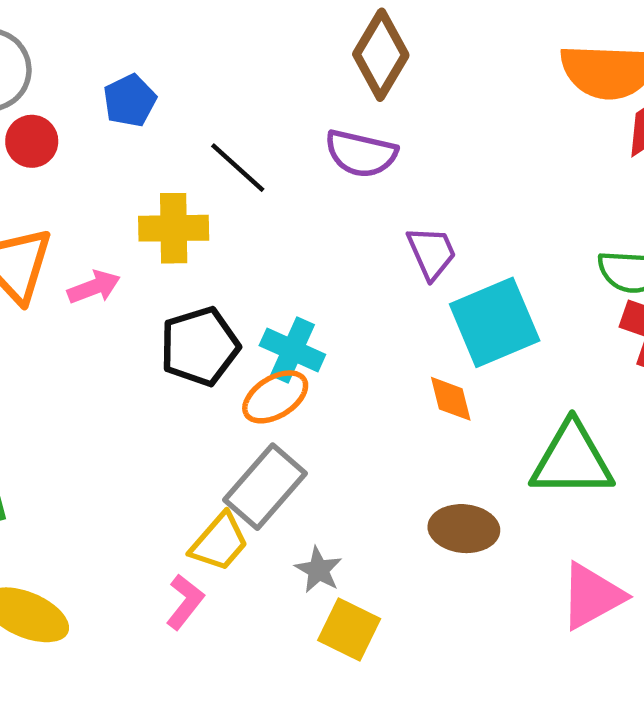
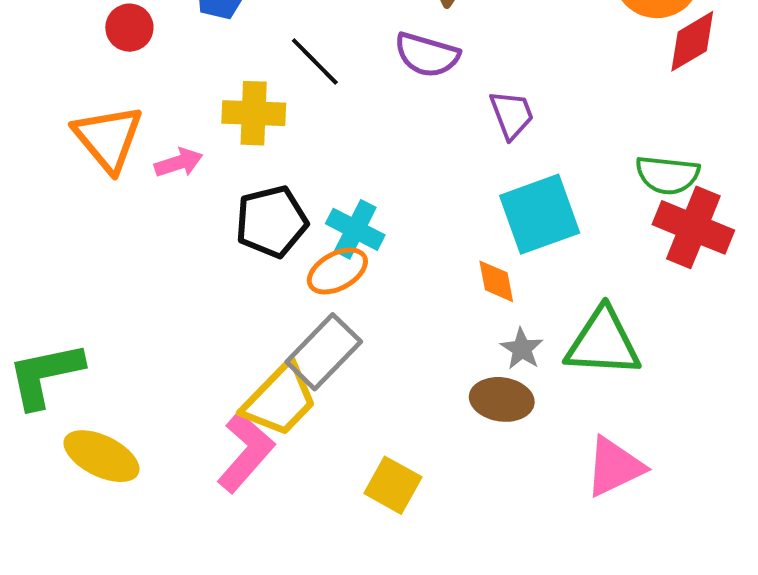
purple trapezoid: (432, 253) -> (512, 115), moved
yellow trapezoid: (219, 542) -> (280, 400), size x1.4
gray star: (318, 570) -> (522, 349), moved
pink L-shape: (185, 602) -> (246, 452), size x1.6

